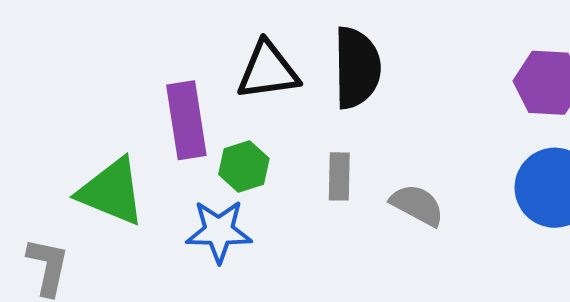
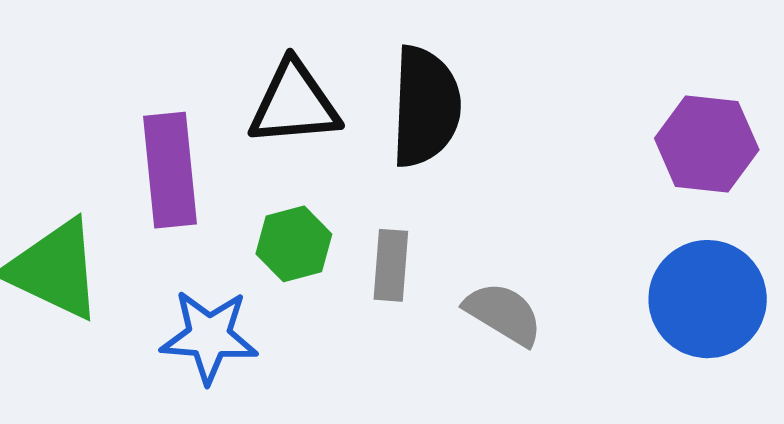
green hexagon: (244, 166) -> (294, 244), moved

